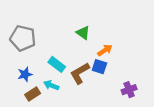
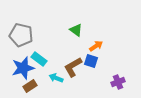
cyan rectangle: (57, 64) -> (39, 59), moved
blue star: (25, 74) -> (23, 68), size x1.6
cyan arrow: (51, 85) -> (56, 78), moved

